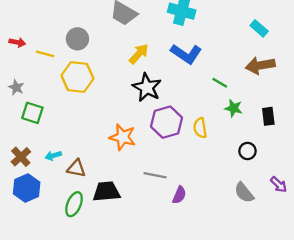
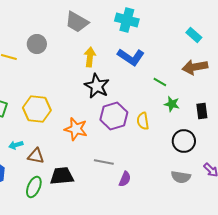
yellow arrow: (139, 54) -> (90, 57), turned -36
yellow hexagon: (77, 77) -> (37, 109), moved
black circle: (247, 151) -> (184, 141), size x1.5
gray semicircle: (244, 193) -> (181, 177), turned -42

